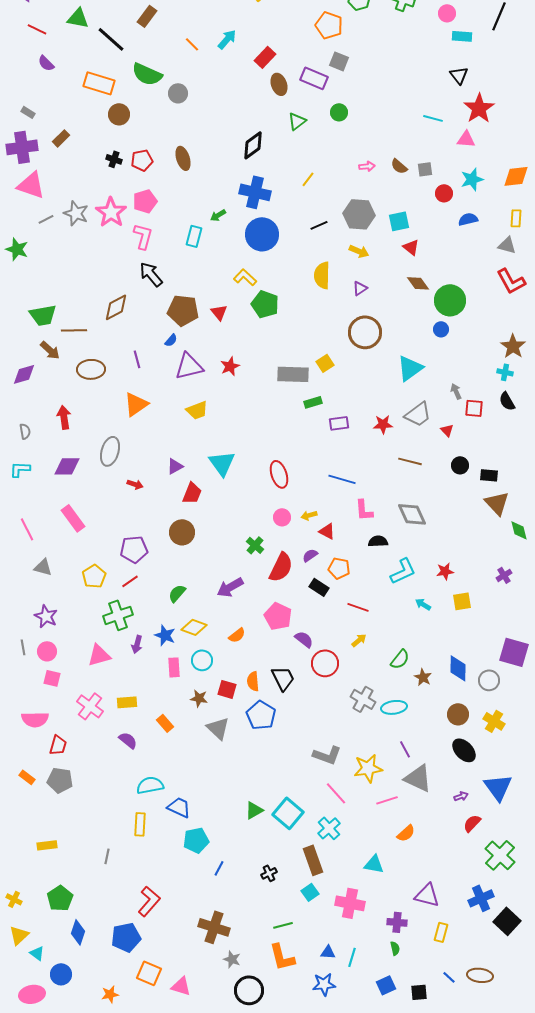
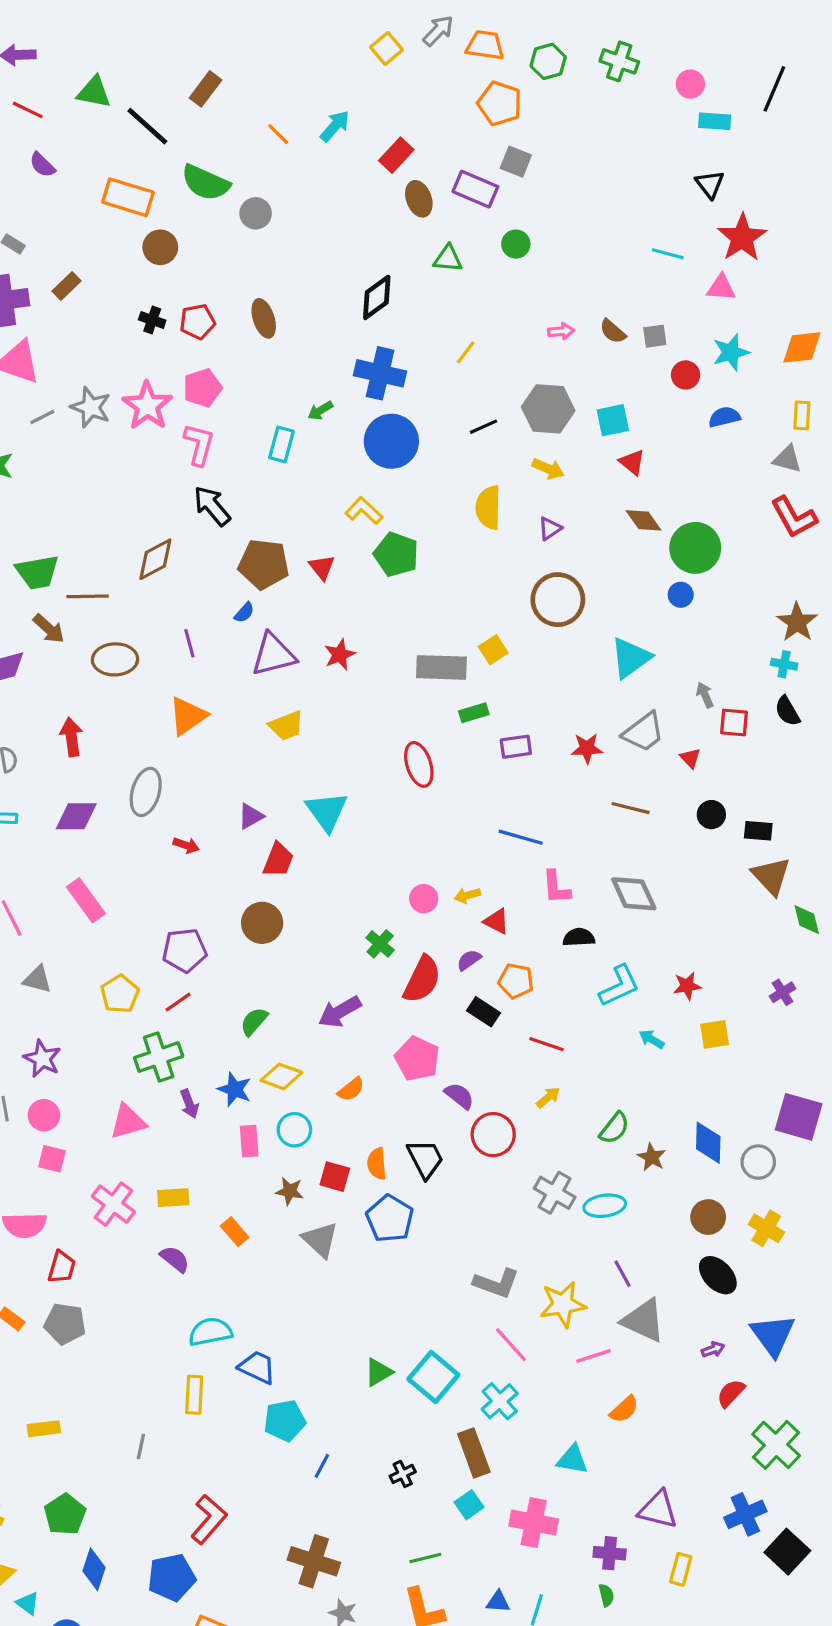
green triangle: (297, 121) -> (448, 259), turned 42
red ellipse: (279, 474) -> (419, 764), moved
purple arrow: (137, 644) -> (189, 1104), turned -36

